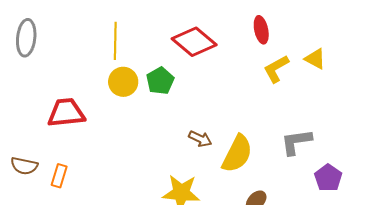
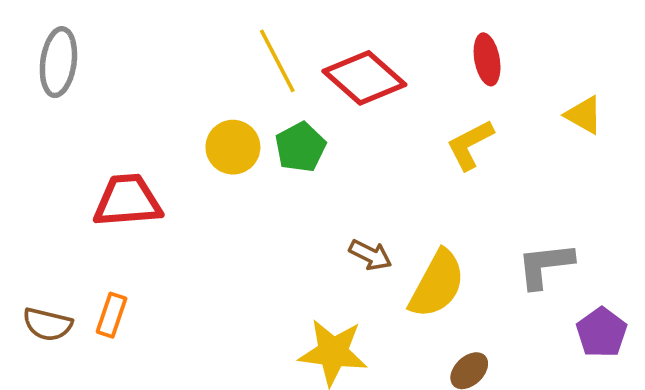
yellow line: (115, 41) -> (277, 61), moved, turned -30
yellow L-shape: (276, 69) -> (470, 145), moved
brown semicircle: (24, 166) -> (47, 324), moved

